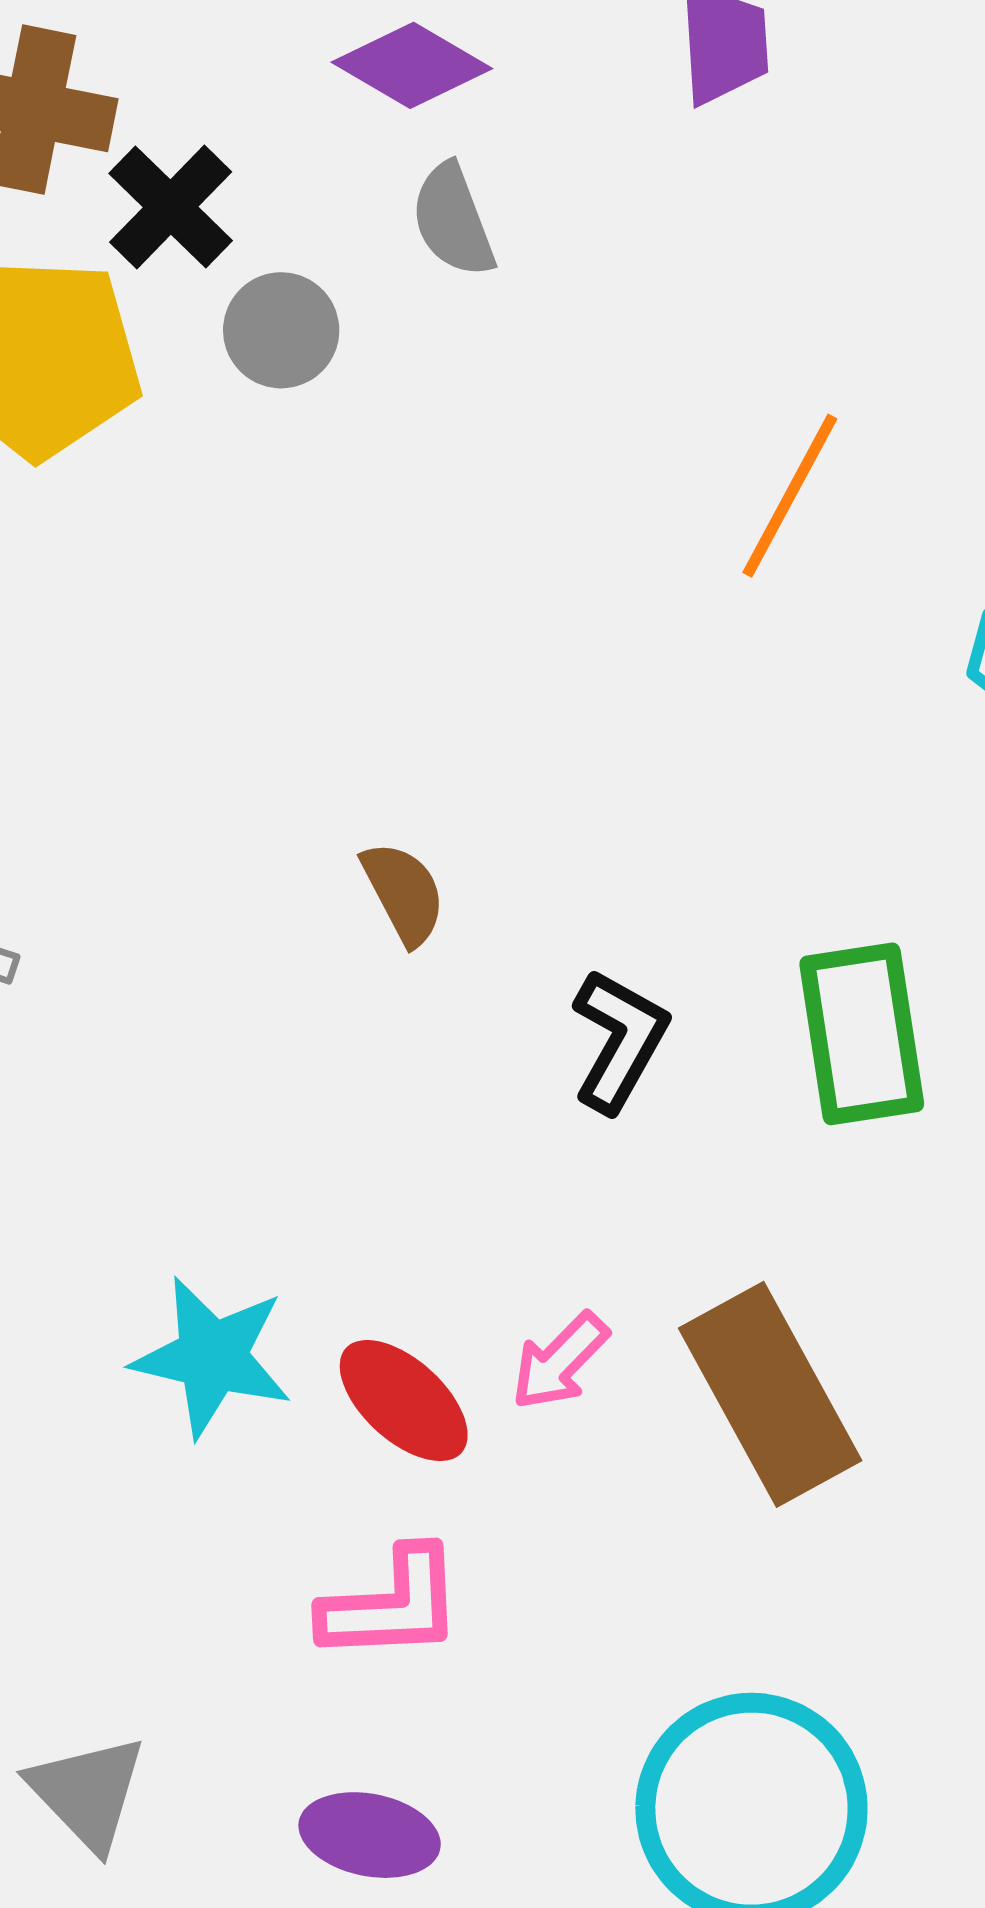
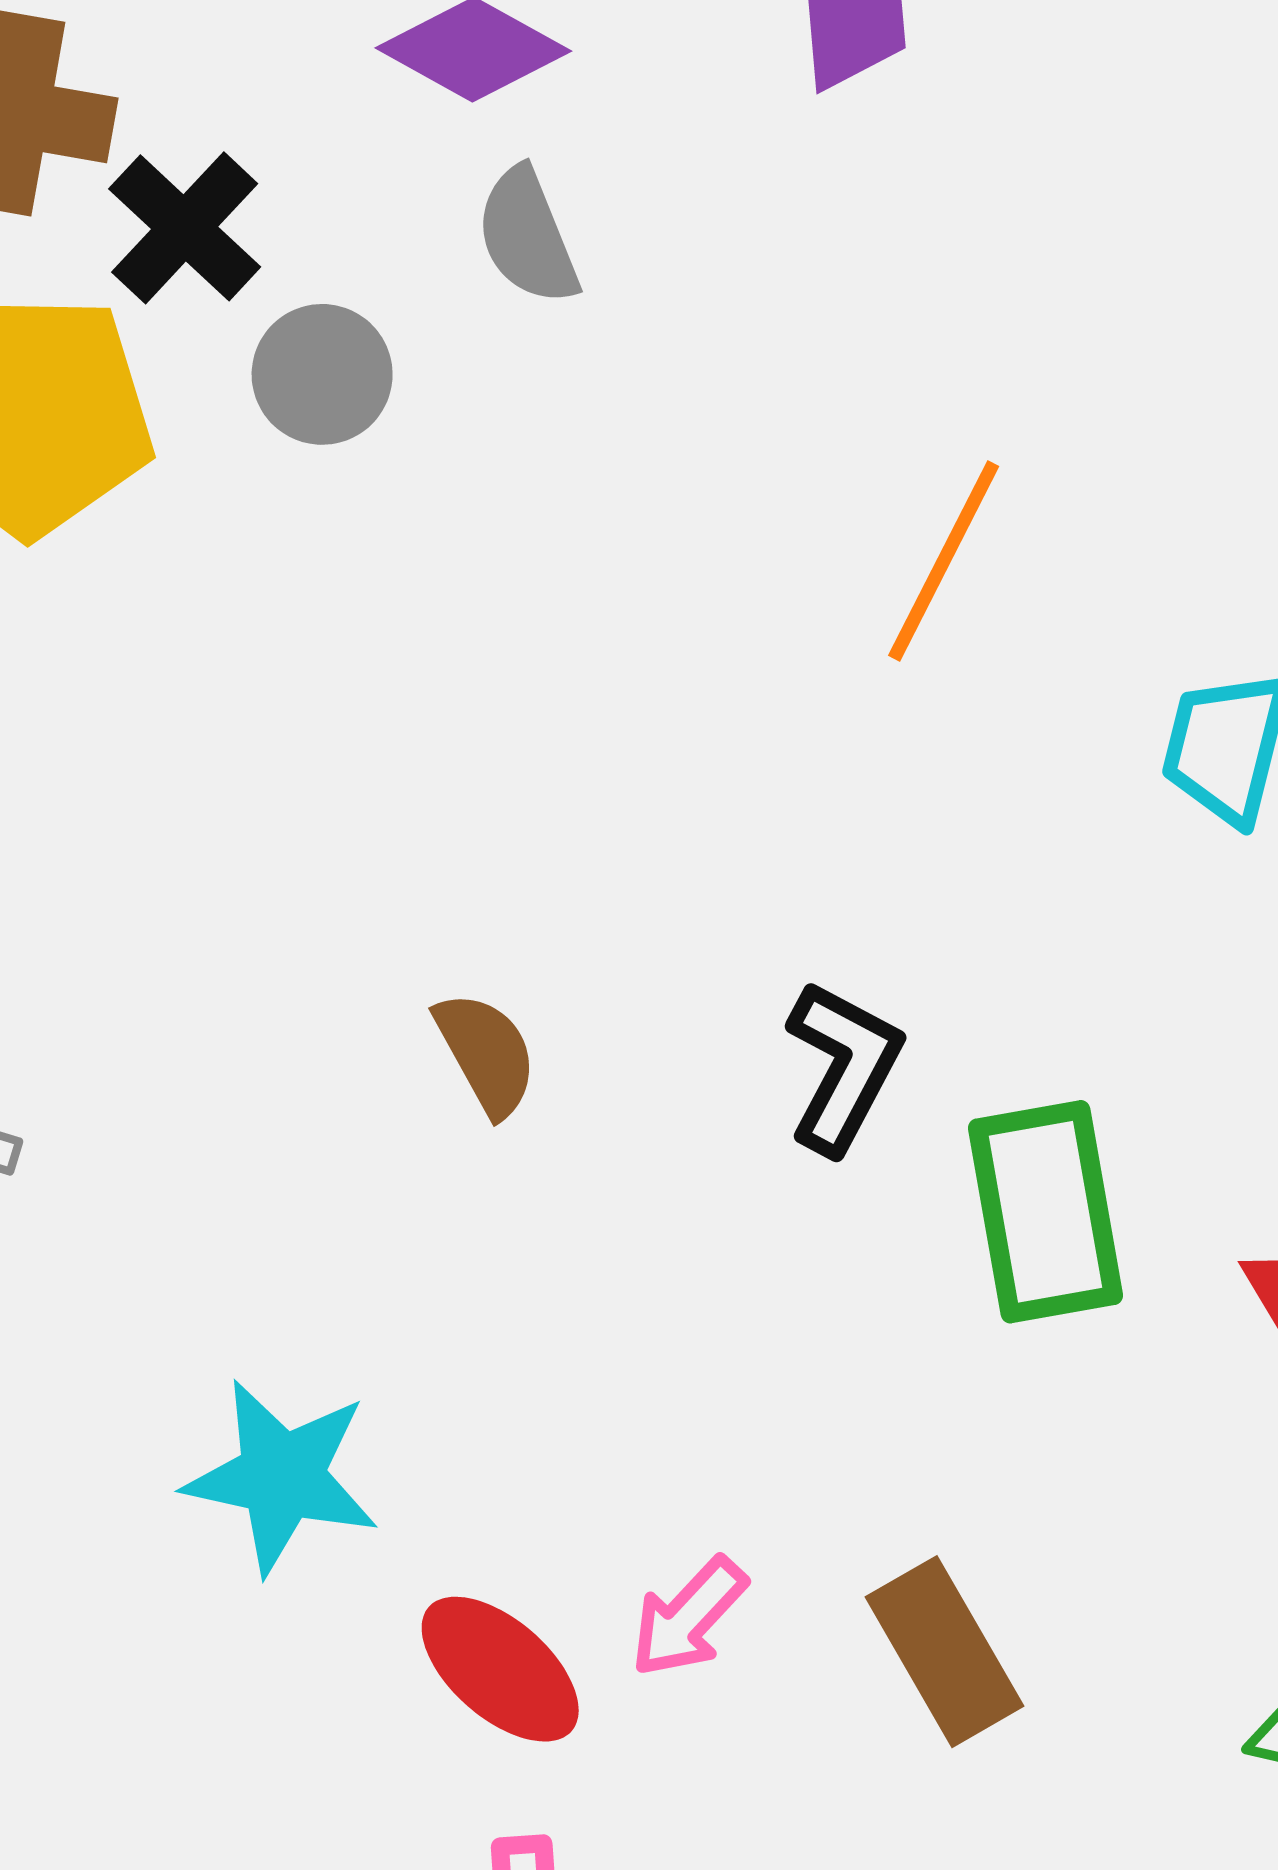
black L-shape: (619, 1040) -> (843, 1067), moved
cyan star: (212, 1357) -> (282, 1476), moved
brown rectangle: (770, 1394) -> (944, 1652), size x0.7

